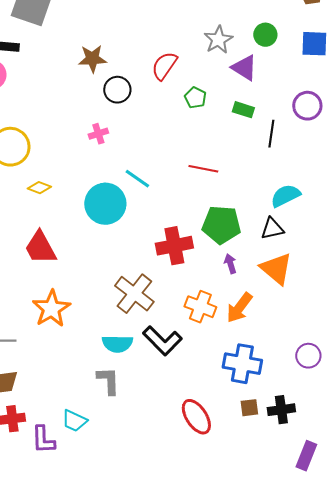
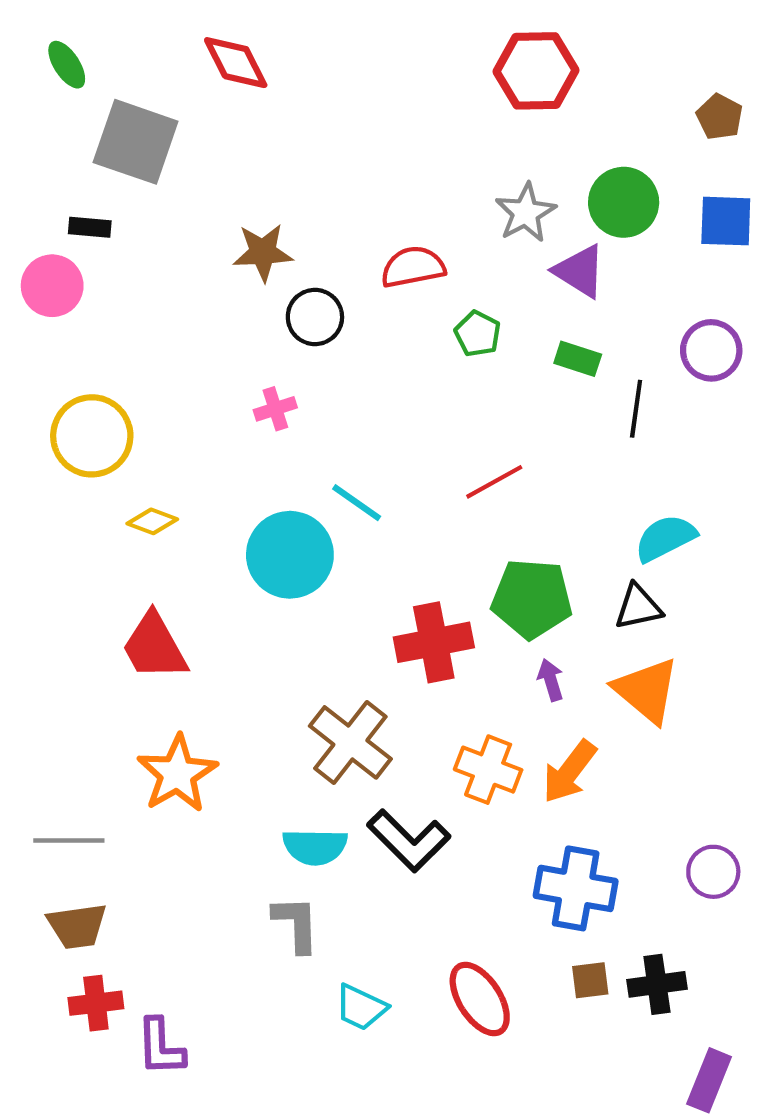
green circle: (265, 35) -> (624, 202), size x1.4
red semicircle: (164, 66) -> (413, 267), turned 44
red line: (203, 169) -> (494, 482), turned -40
cyan trapezoid: (74, 421) -> (361, 1007), moved

